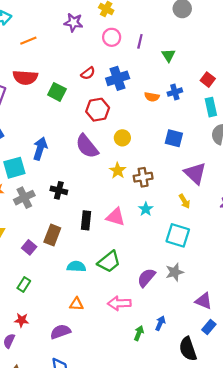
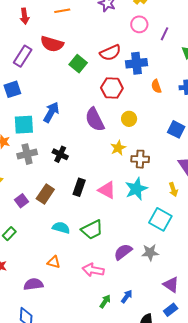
red semicircle: (88, 73) -> (110, 53), size x1.5
orange semicircle: (152, 97) -> (156, 86), moved, turned 48
cyan star: (146, 209) -> (136, 189), size x1.6

